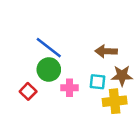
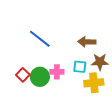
green circle: (49, 70) -> (40, 77), moved

